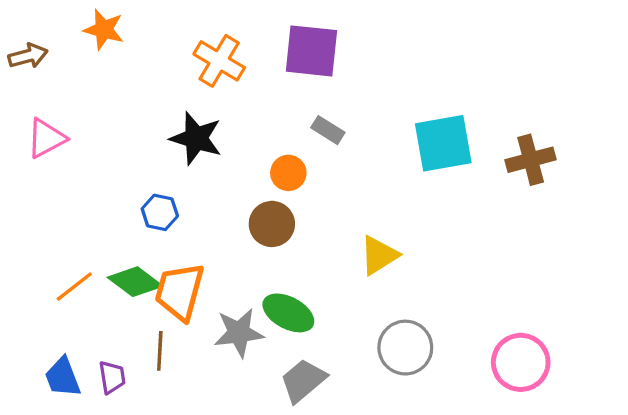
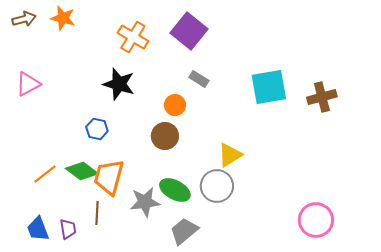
purple square: (311, 51) -> (189, 31), turned 33
brown arrow: (28, 56) -> (24, 19), moved
gray circle: (405, 348) -> (217, 186), moved

